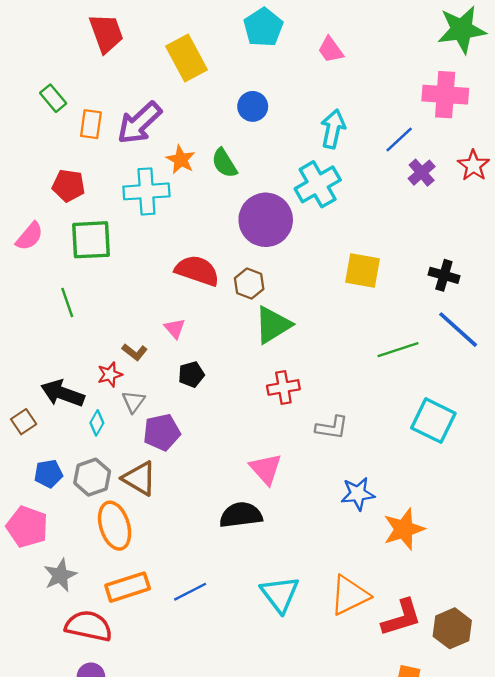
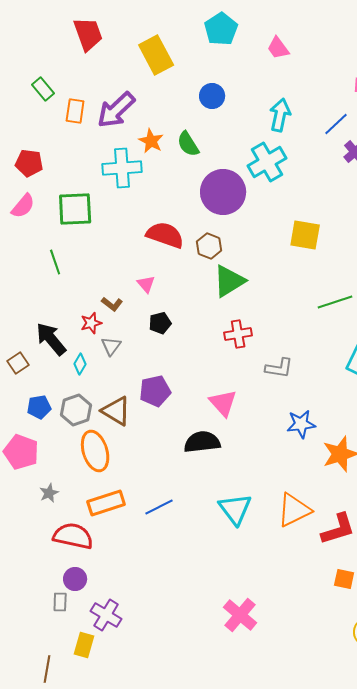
red pentagon: (68, 186) -> (29, 163), moved
black arrow: (63, 393) -> (51, 339), turned 30
purple pentagon: (162, 432) -> (155, 391), moved
gray star: (60, 575) -> (49, 493), size x0.7

